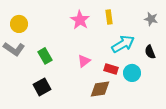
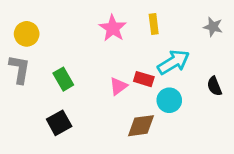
gray L-shape: (14, 49) -> (20, 69), turned -115
black semicircle: (150, 52) -> (214, 86), moved
red rectangle: (111, 69) -> (144, 79), moved
cyan circle: (132, 73) -> (169, 100), moved

